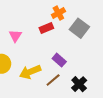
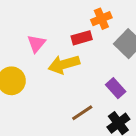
purple rectangle: (59, 60) -> (116, 88), moved
yellow arrow: (30, 72) -> (64, 64), moved

